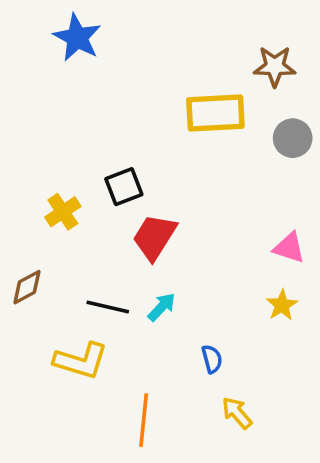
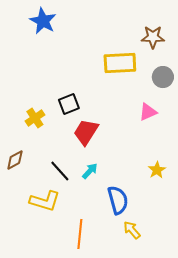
pink triangle: (289, 248) -> (148, 112), moved, turned -42
black line: (108, 307) -> (60, 171), turned 35
blue semicircle: (212, 359) -> (118, 200), size x1.8

